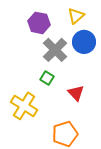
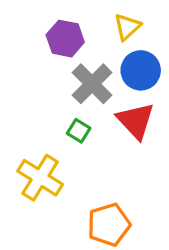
red triangle: (76, 93) -> (136, 121), moved, size x1.4

